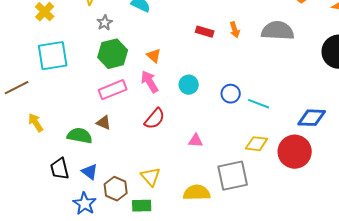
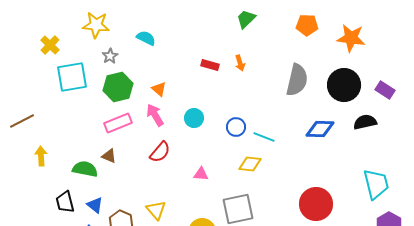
gray semicircle: (278, 31) -> (297, 80), moved, turned 100
cyan square: (53, 56) -> (72, 77), moved
blue diamond: (312, 118) -> (320, 129), moved
yellow arrow: (36, 123) -> (41, 156), turned 30
yellow diamond: (257, 144) -> (250, 164), moved
red circle: (295, 152) -> (316, 204), moved

